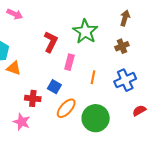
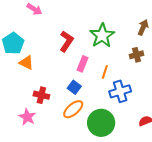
orange line: (93, 77) -> (105, 72), moved
blue cross: (125, 80) -> (120, 91), moved
blue square: (54, 87) -> (74, 87), moved

